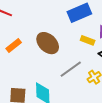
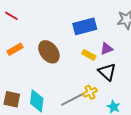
gray line: (71, 69) -> (72, 99), moved

